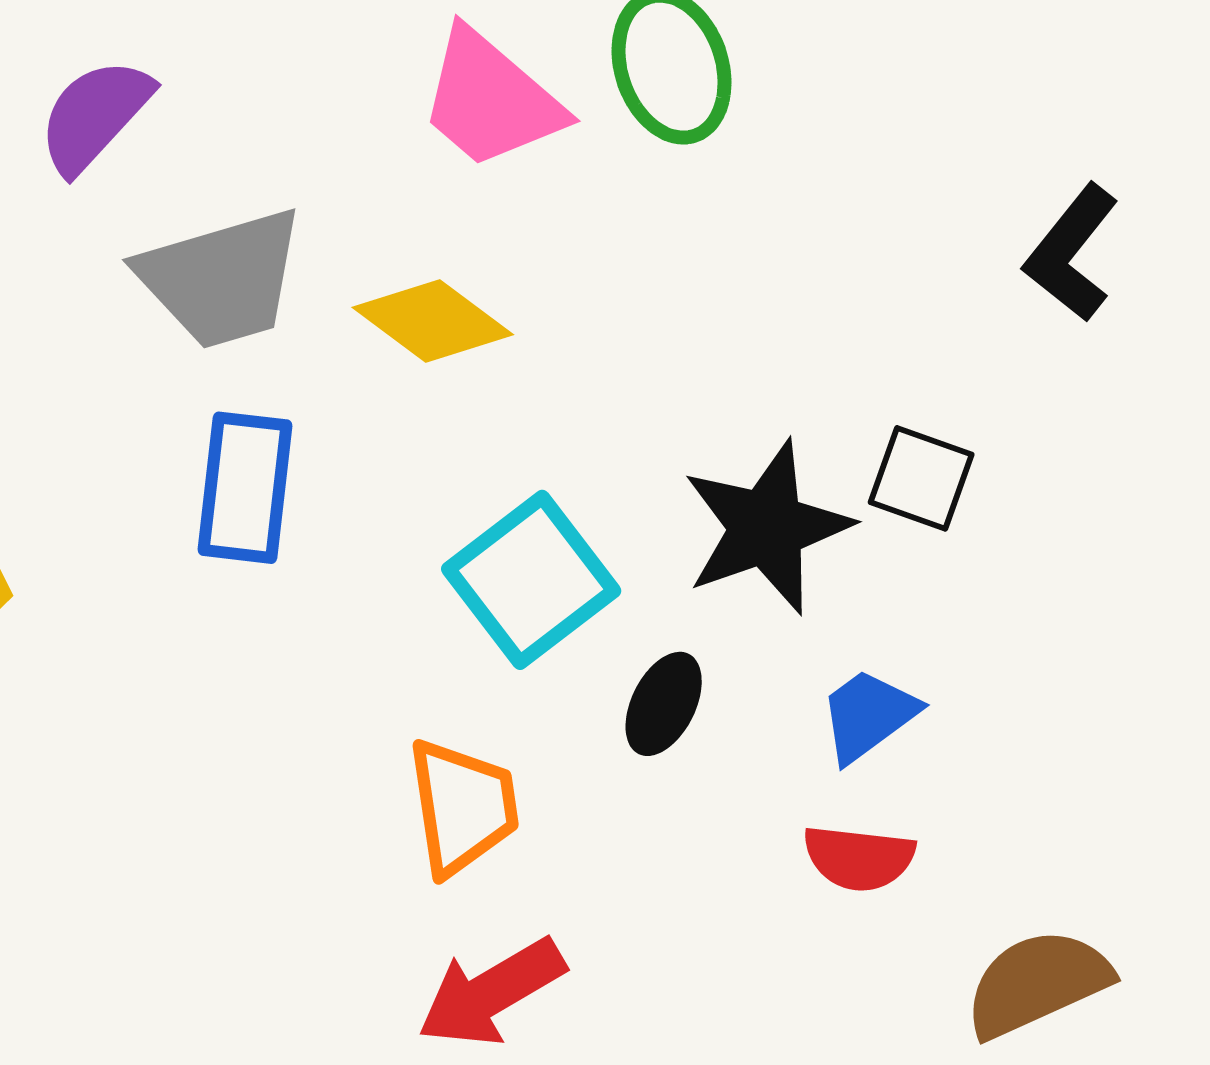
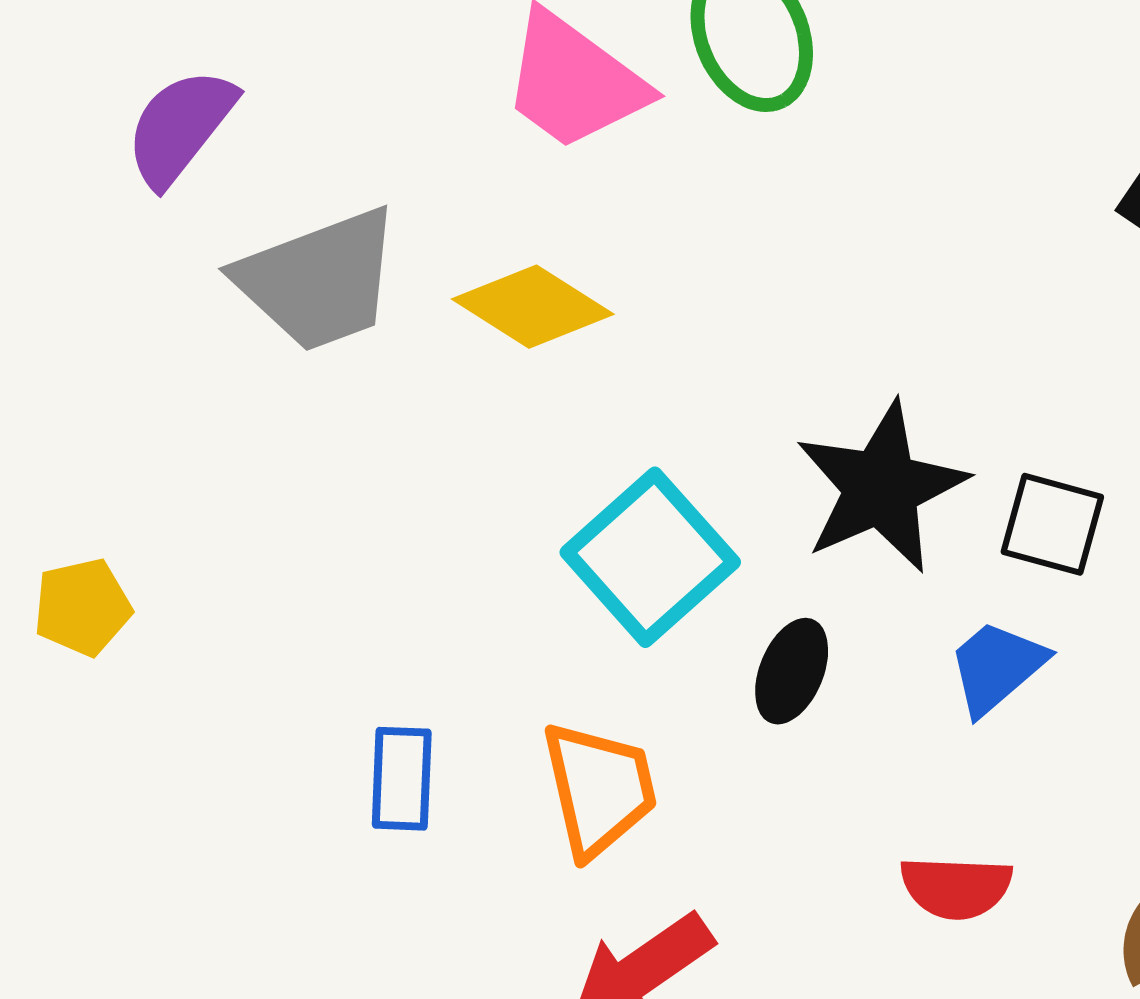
black square: (921, 478) -> (1052, 524), moved
blue rectangle: (245, 488) -> (402, 779), moved, size x0.7
red semicircle: (859, 858) -> (956, 887), moved

